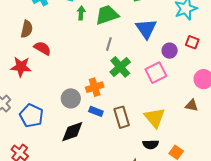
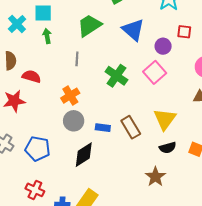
green arrow: (81, 13) -> (47, 36), moved
gray line: (109, 44) -> (77, 59), moved
orange cross: (95, 87) -> (70, 96), moved
yellow triangle: (155, 118) -> (165, 119), turned 30

